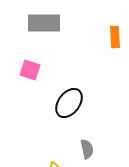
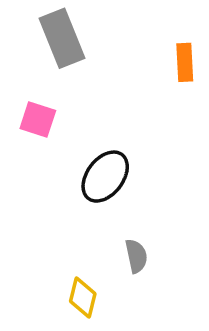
gray rectangle: (44, 23) -> (62, 38), turned 68

